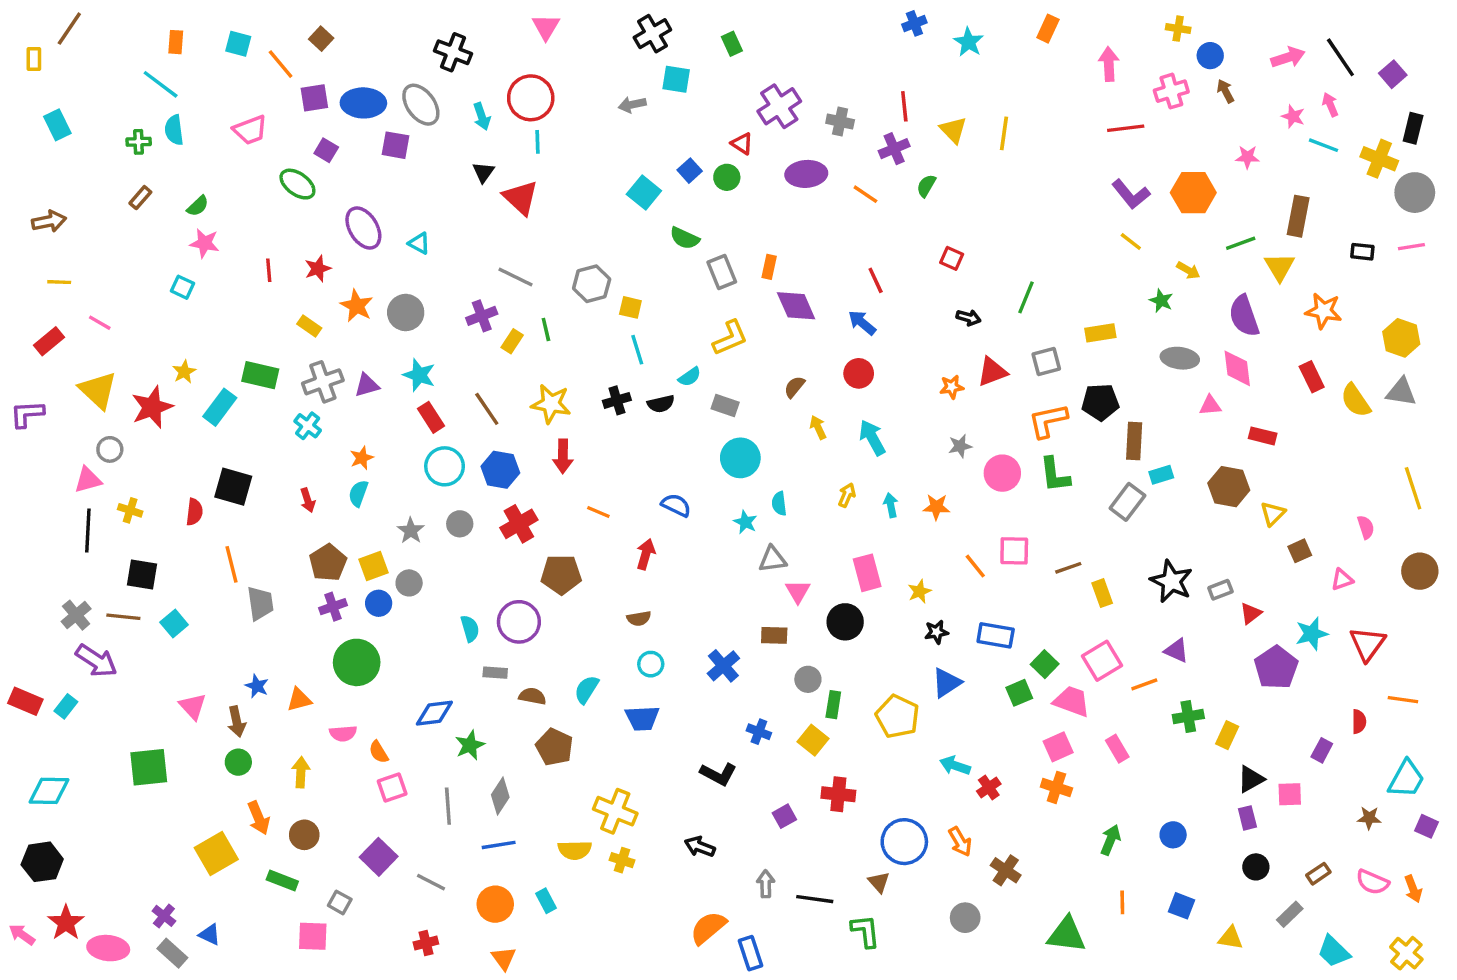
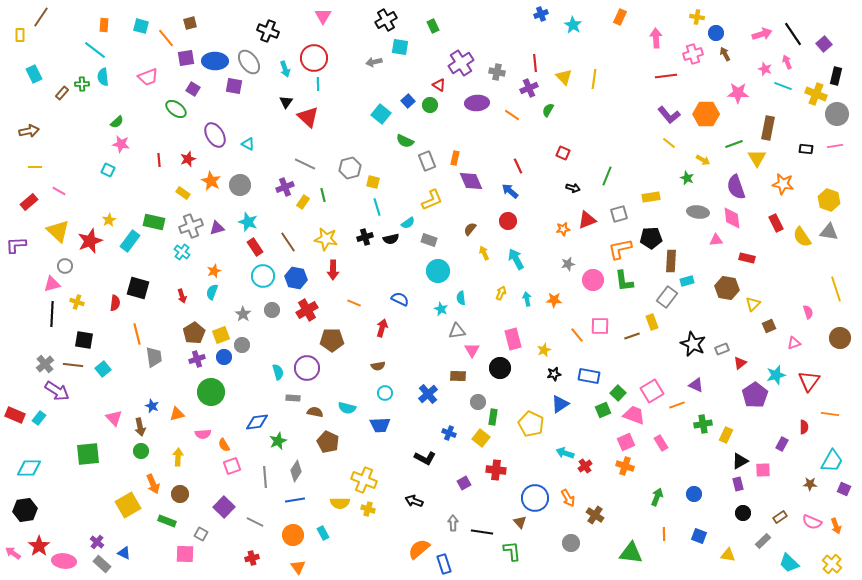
brown square: (321, 39) -> (190, 23), turned 32
pink star: (1247, 157) -> (738, 93), size x1.5
brown rectangle: (140, 198) -> (62, 93), moved
yellow rectangle: (1102, 593) -> (652, 322), moved
cyan semicircle: (587, 689) -> (347, 408), turned -108

